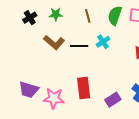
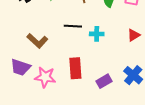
brown L-shape: (54, 42) -> (37, 41), moved
cyan cross: (103, 42) -> (97, 34), moved, turned 32

